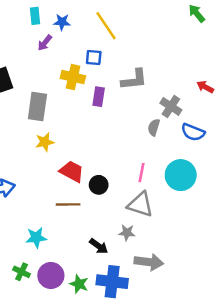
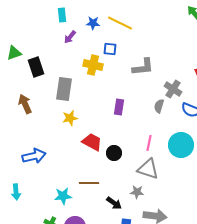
blue star: (62, 22) -> (93, 23), moved
yellow line: (106, 26) -> (120, 23), turned -30
purple rectangle: (99, 97) -> (119, 107), moved
brown line: (68, 204) -> (89, 183), moved

